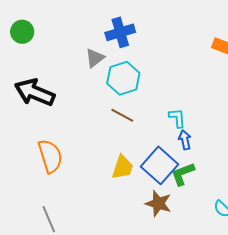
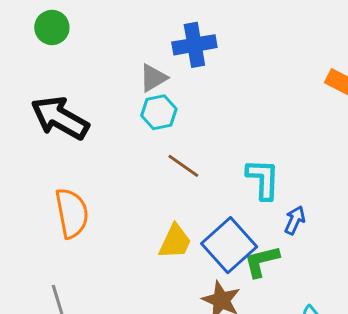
cyan hexagon: (123, 78) -> (159, 112), moved, size x0.7
cyan L-shape: (177, 118) -> (263, 179), size x1.4
blue arrow: (185, 140) -> (295, 220), moved, turned 30

